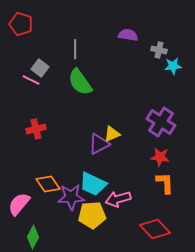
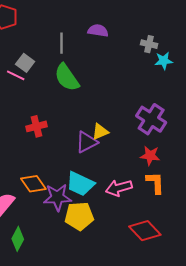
purple semicircle: (128, 35) -> (98, 31), moved
red cross: (36, 129) -> (37, 126), moved
pink arrow: (118, 199) -> (119, 188), moved

